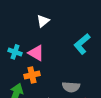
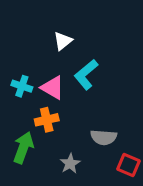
cyan L-shape: (82, 44) -> (86, 74), moved

